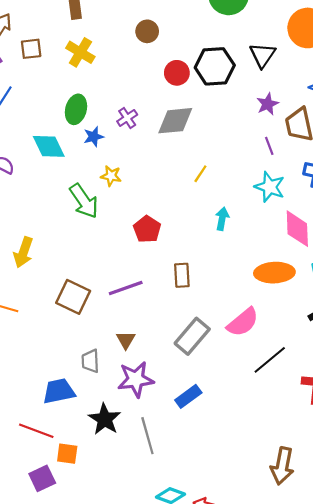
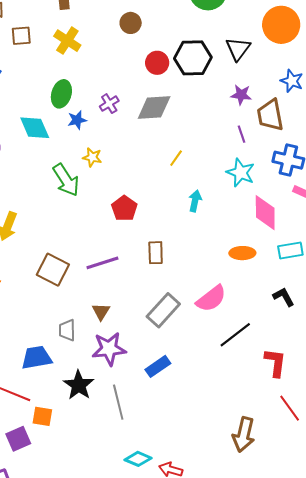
purple star: (268, 104) -> (241, 95), turned 30
orange ellipse: (274, 273) -> (242, 253), size x0.7

